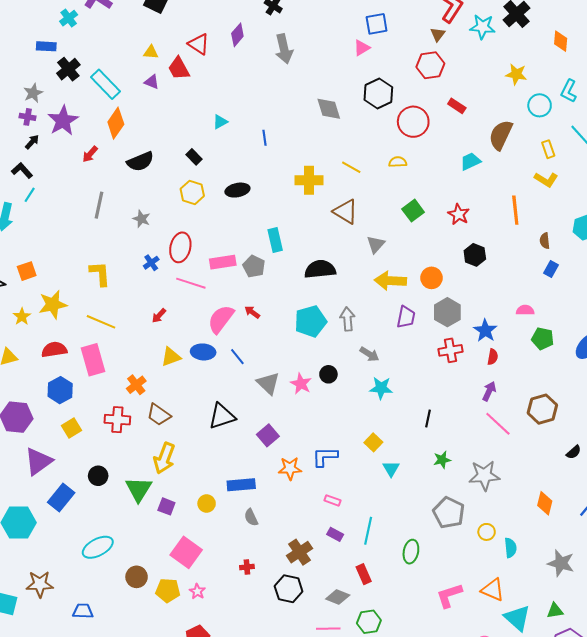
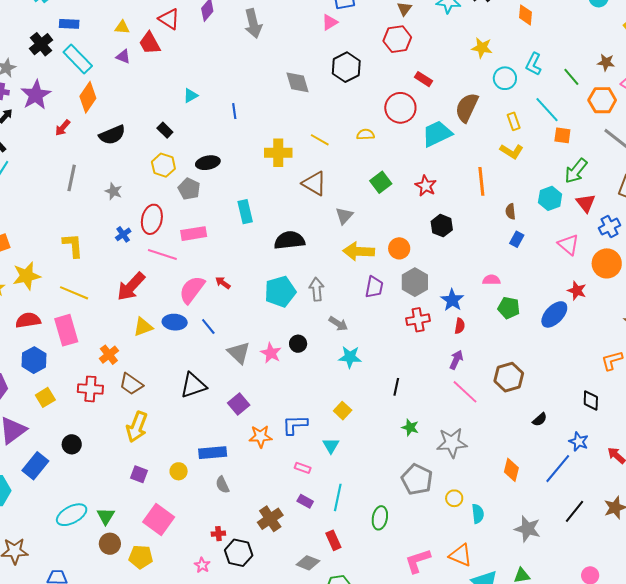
blue rectangle: (46, 46) -> (69, 24), moved
red circle: (413, 122) -> (400, 108), moved
cyan trapezoid: (470, 161) -> (437, 134), size x1.5
gray pentagon: (254, 266) -> (189, 189), moved
red arrow: (159, 316) -> (131, 287), size x2.0
green star: (442, 460) -> (410, 427), turned 30
cyan triangle: (391, 469) -> (331, 446), moved
green triangle: (139, 489) -> (106, 516), moved, size x0.7
black hexagon: (289, 589) -> (239, 553), moved
pink star: (197, 591) -> (202, 565), moved

